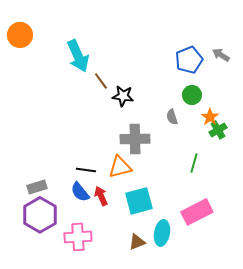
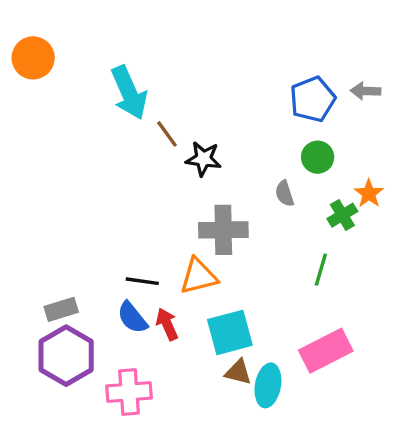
gray arrow: (221, 55) -> (366, 91), turned -30
orange star: (210, 117) -> (369, 194), moved
green cross: (218, 130) -> (342, 215), moved
brown triangle: (137, 242) -> (238, 372), moved, turned 36

